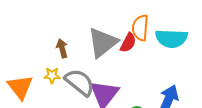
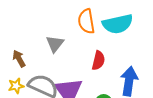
gray triangle: (103, 43) -> (55, 44), size x0.6
red semicircle: (128, 43) -> (98, 60), moved

